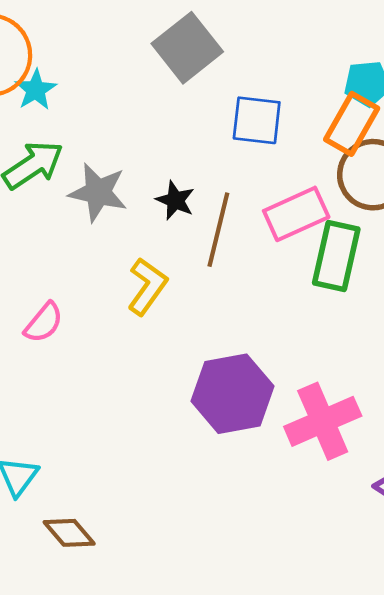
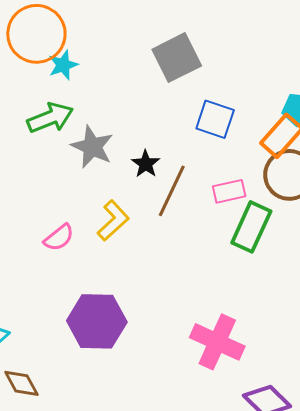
pink rectangle: (296, 214) -> (229, 191), size x0.7
pink semicircle: (44, 323) -> (59, 238), moved
purple hexagon: (233, 394) -> (97, 321), moved
pink cross: (323, 421) -> (217, 342), turned 36

